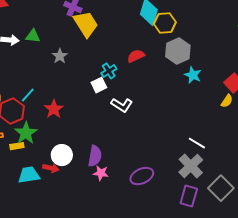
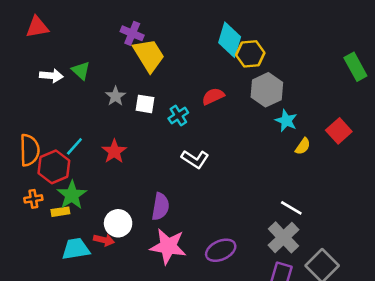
green triangle: (33, 36) -> (81, 71), turned 35
white square: (99, 85) -> (145, 104), moved, turned 35
yellow semicircle: (227, 101) -> (303, 146), moved
red star: (54, 109) -> (114, 151), moved
purple semicircle: (95, 156) -> (160, 207), moved
pink star: (101, 173) -> (168, 246), size x1.8

